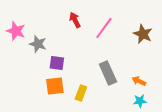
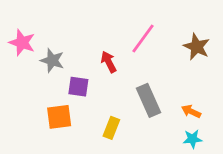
red arrow: (75, 20) -> (109, 62), moved
orange square: (55, 86) -> (59, 117), moved

